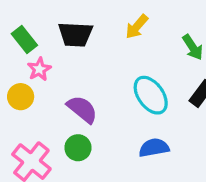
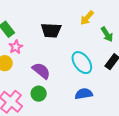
yellow arrow: (137, 27) -> (87, 18), moved
black trapezoid: (75, 34) -> (51, 30), moved

